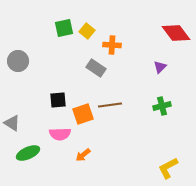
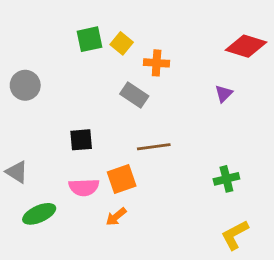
red diamond: (176, 33) -> (246, 46), turned -36
green cross: (162, 106) -> (226, 179), moved
orange square: (83, 114) -> (122, 179), moved

